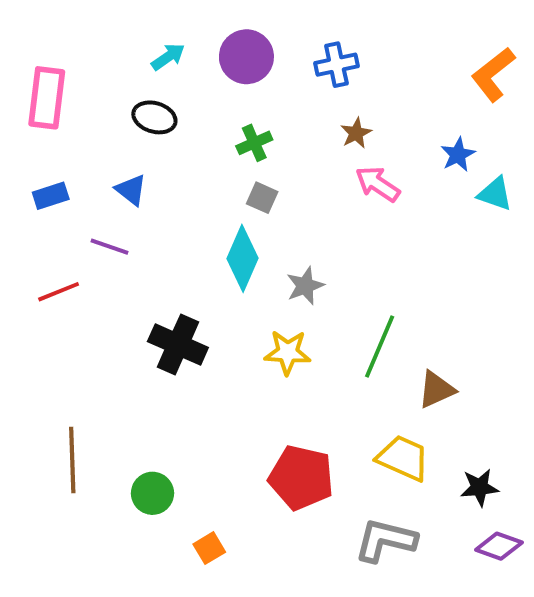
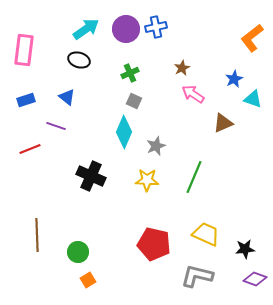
cyan arrow: (168, 57) -> (86, 29), size x1.5
blue cross: (336, 65) -> (156, 27), moved
brown triangle: (436, 390) -> (223, 123), moved
orange square: (209, 548) -> (88, 280), moved

